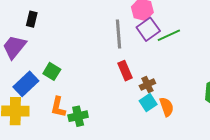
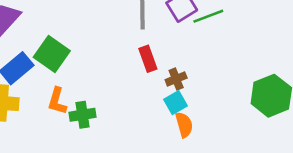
green square: (52, 71) -> (52, 54), size x1.5
orange semicircle: (167, 107) -> (184, 125), moved

